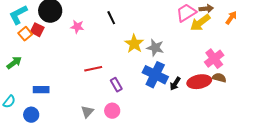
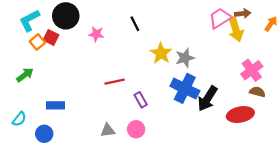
yellow arrow: (200, 23) -> (236, 29), turned -70
gray star: (155, 48) -> (185, 58), turned -30
red ellipse: (199, 82) -> (240, 115), moved
black arrow: (175, 84) -> (207, 99), size x1.6
gray triangle: (87, 112) -> (108, 130), turned 40

